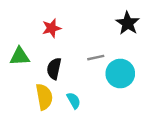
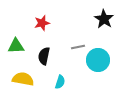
yellow semicircle: (44, 97) -> (23, 79), moved, turned -70
cyan semicircle: (74, 101) -> (60, 82), turned 48

